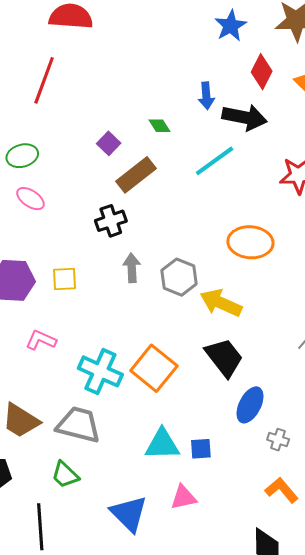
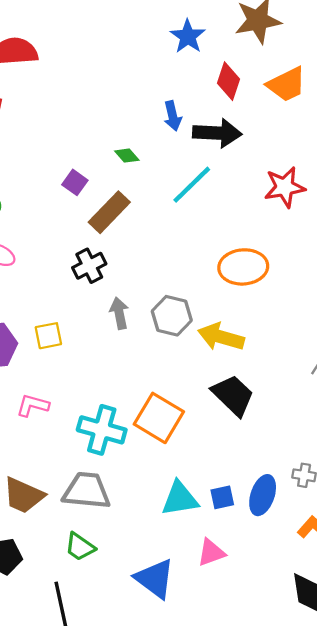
blue ellipse: (250, 405) -> (263, 495), moved

